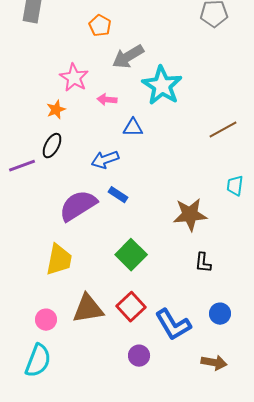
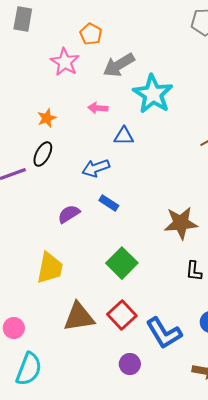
pink star: (74, 78) -> (65, 62), moved
purple semicircle: (78, 206) -> (69, 214), size x0.6
pink circle: (46, 320) -> (14, 328), moved

